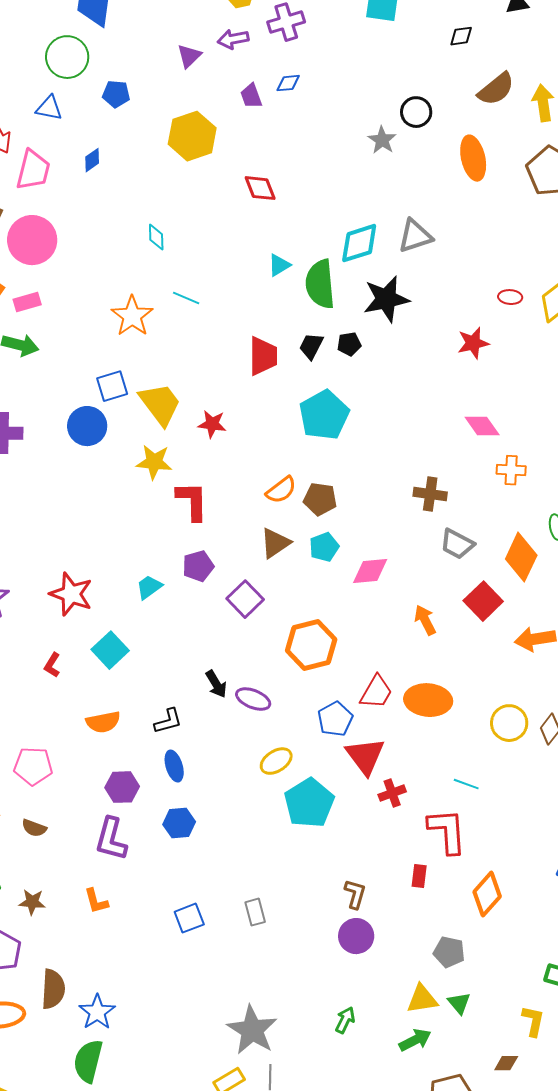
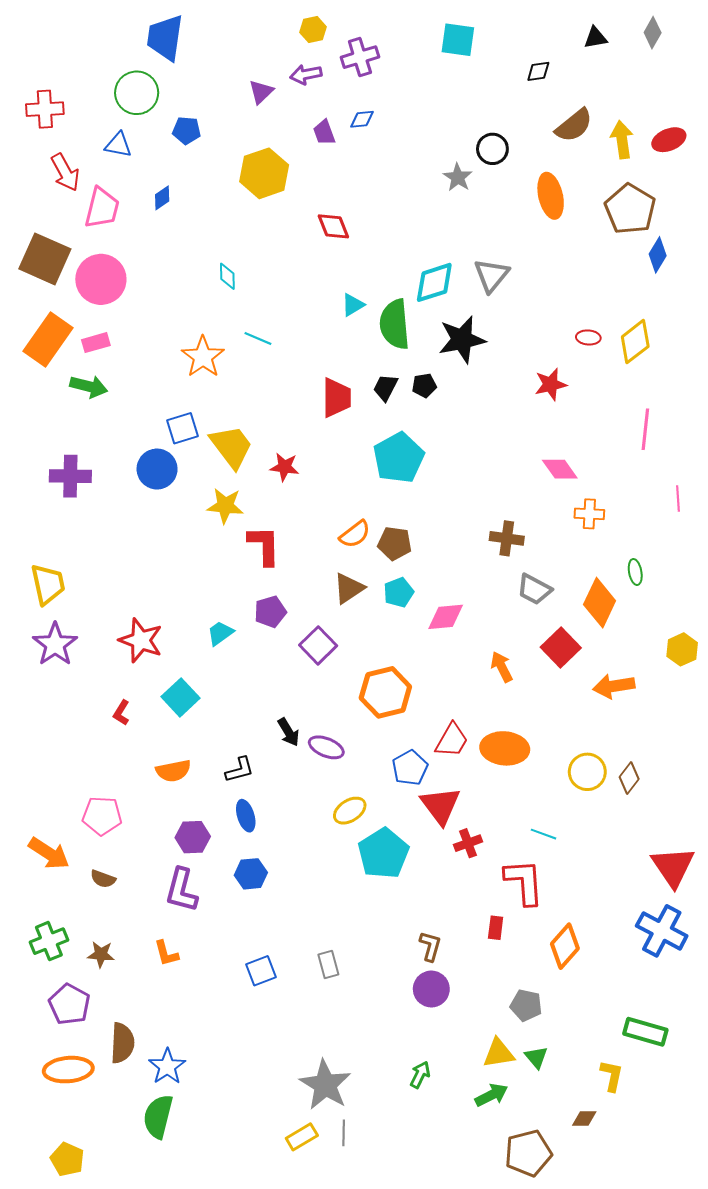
gray triangle: (415, 236) -> (491, 275), turned -33

